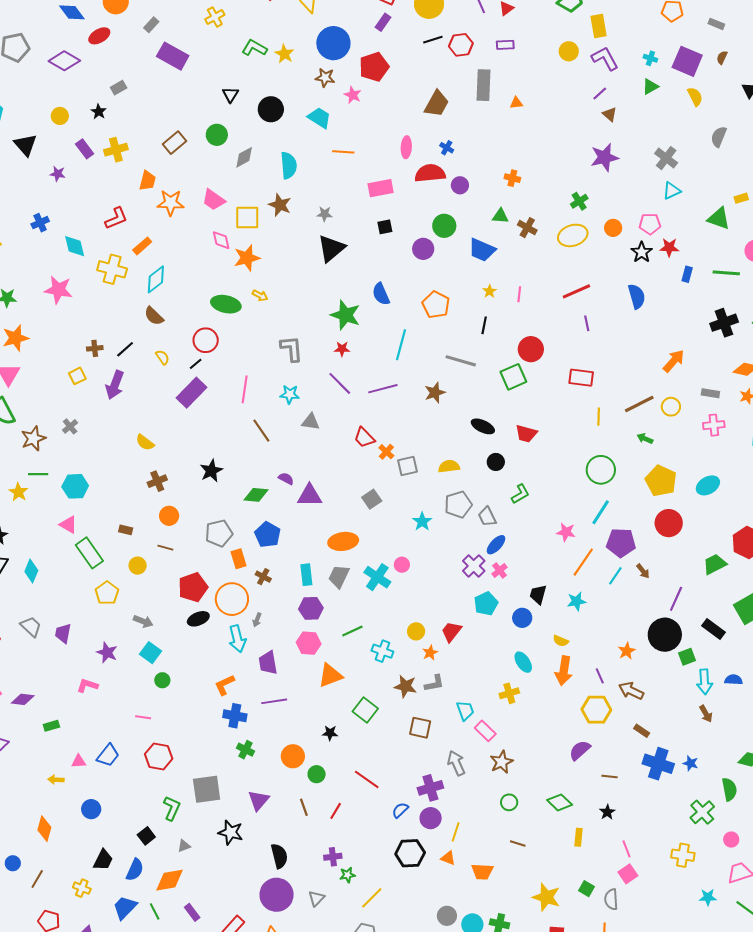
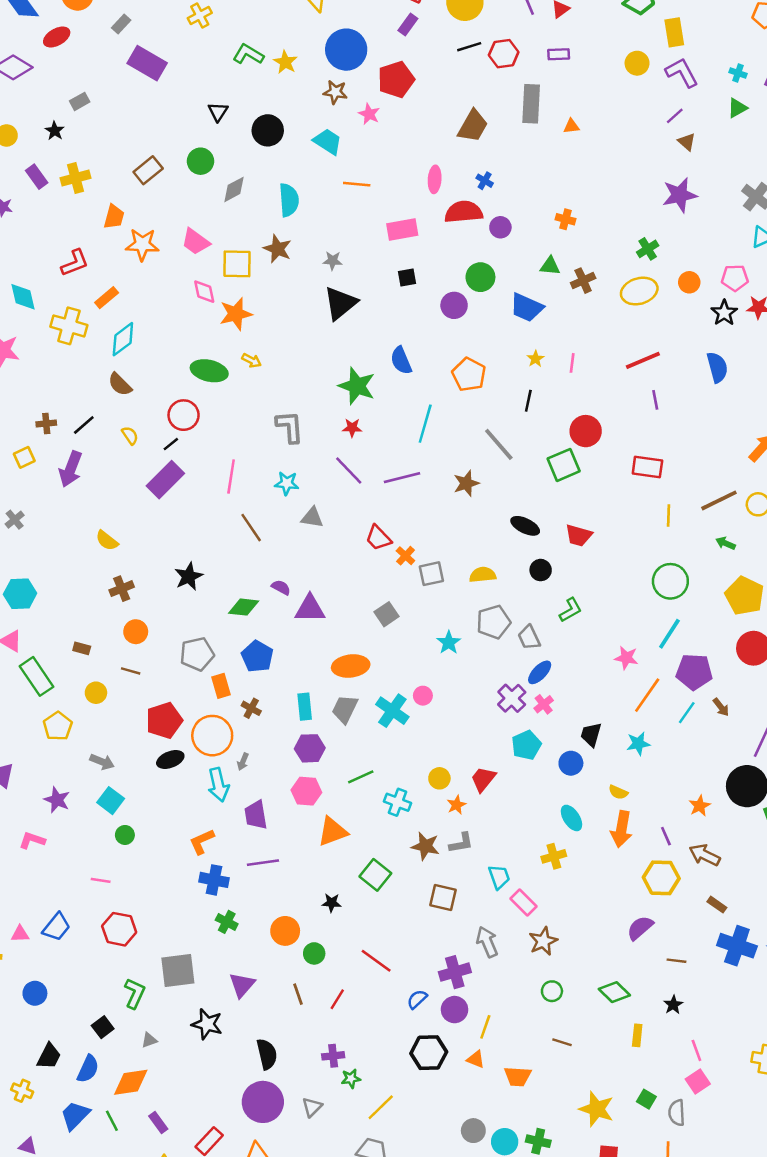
brown cross: (527, 228) -> (583, 281), turned 36
gray line: (461, 361) -> (499, 444), turned 32

